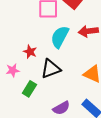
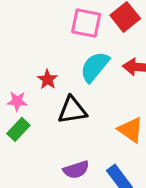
green rectangle: (29, 89) -> (18, 129), moved

